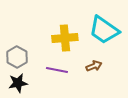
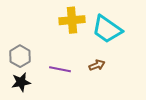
yellow cross: (65, 38) -> (72, 20), moved

